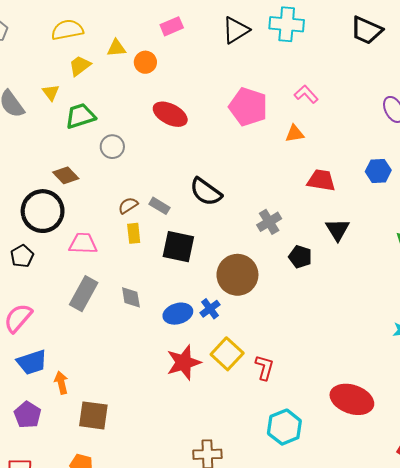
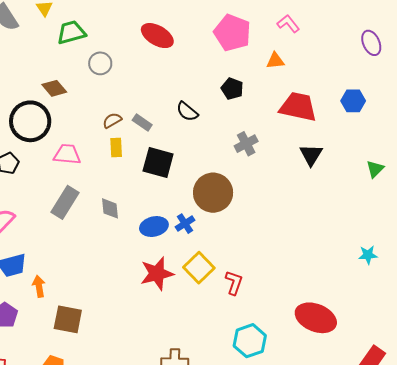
red trapezoid: (321, 180) -> (298, 107), size x1.4
black semicircle: (206, 192) -> (187, 112), size x0.7
black pentagon: (300, 257) -> (232, 89), moved

